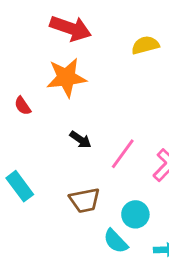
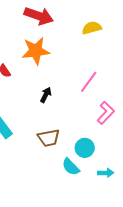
black arrow: (80, 140) -> (46, 95), turned -98
pink line: (123, 154) -> (89, 82), moved

